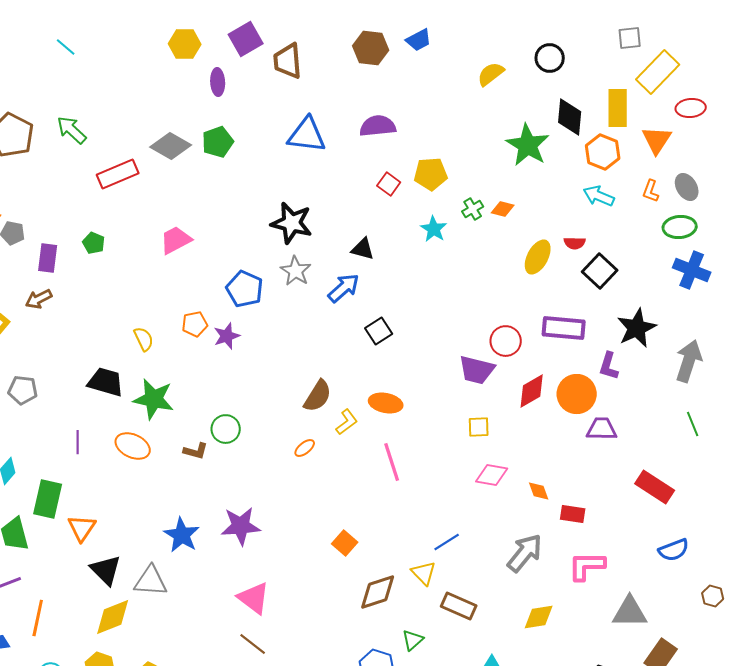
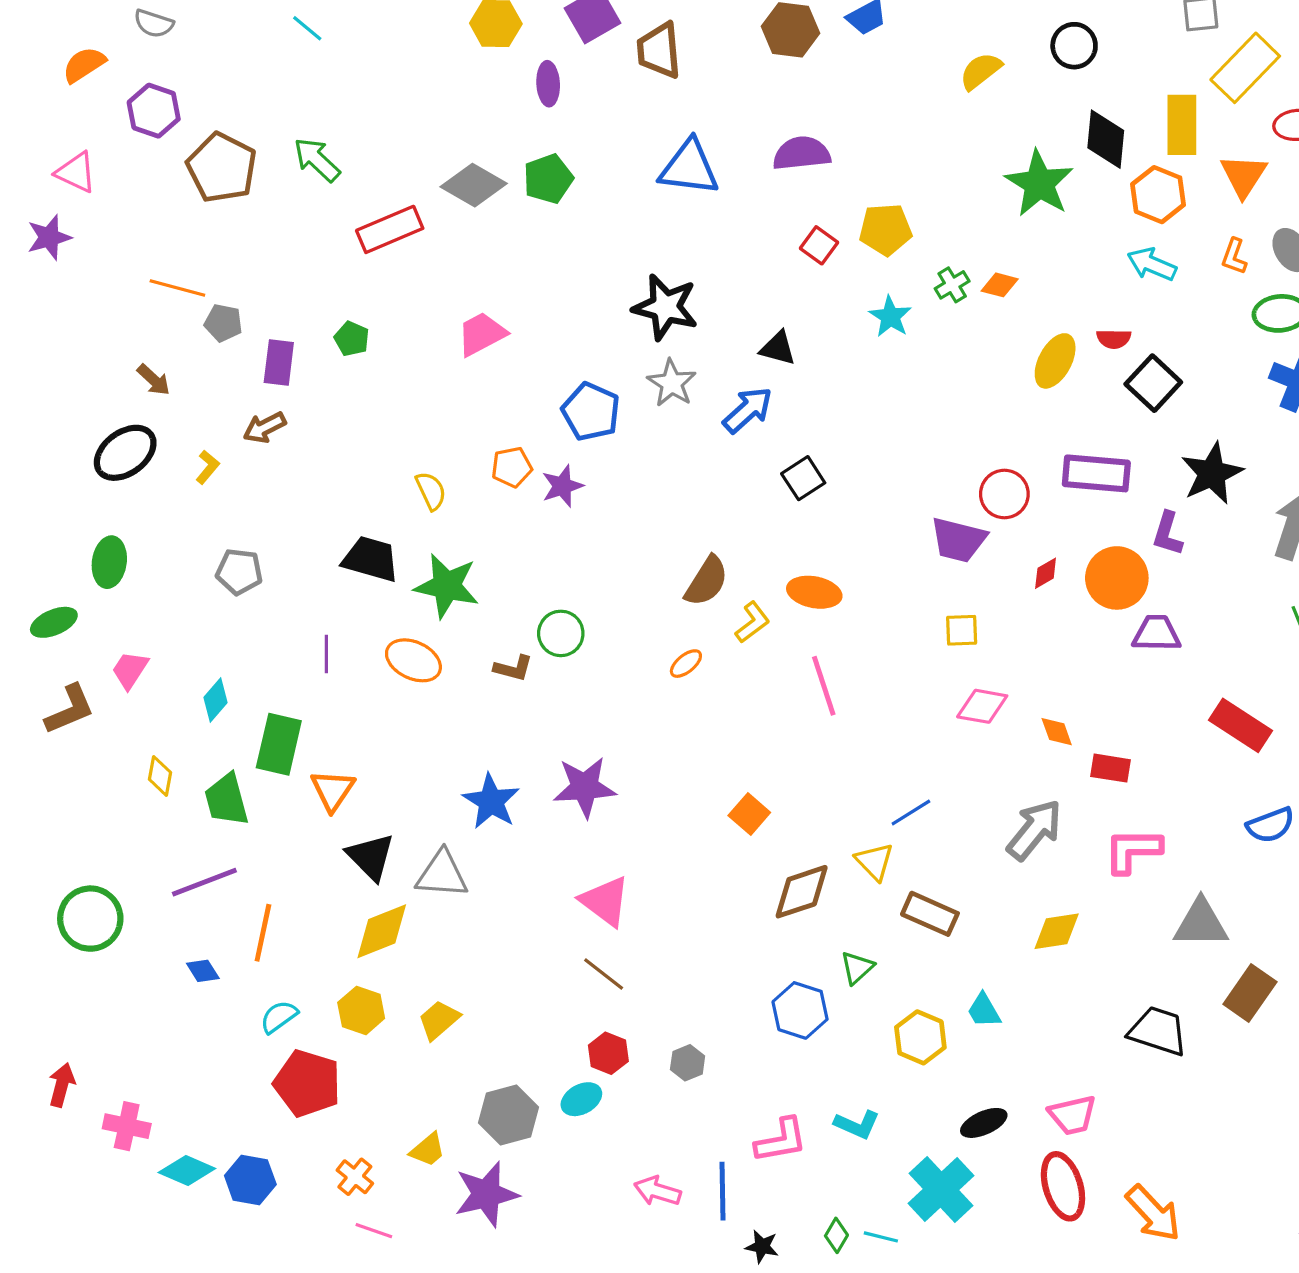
red diamond: (532, 391) -> (1046, 573), size x0.6

